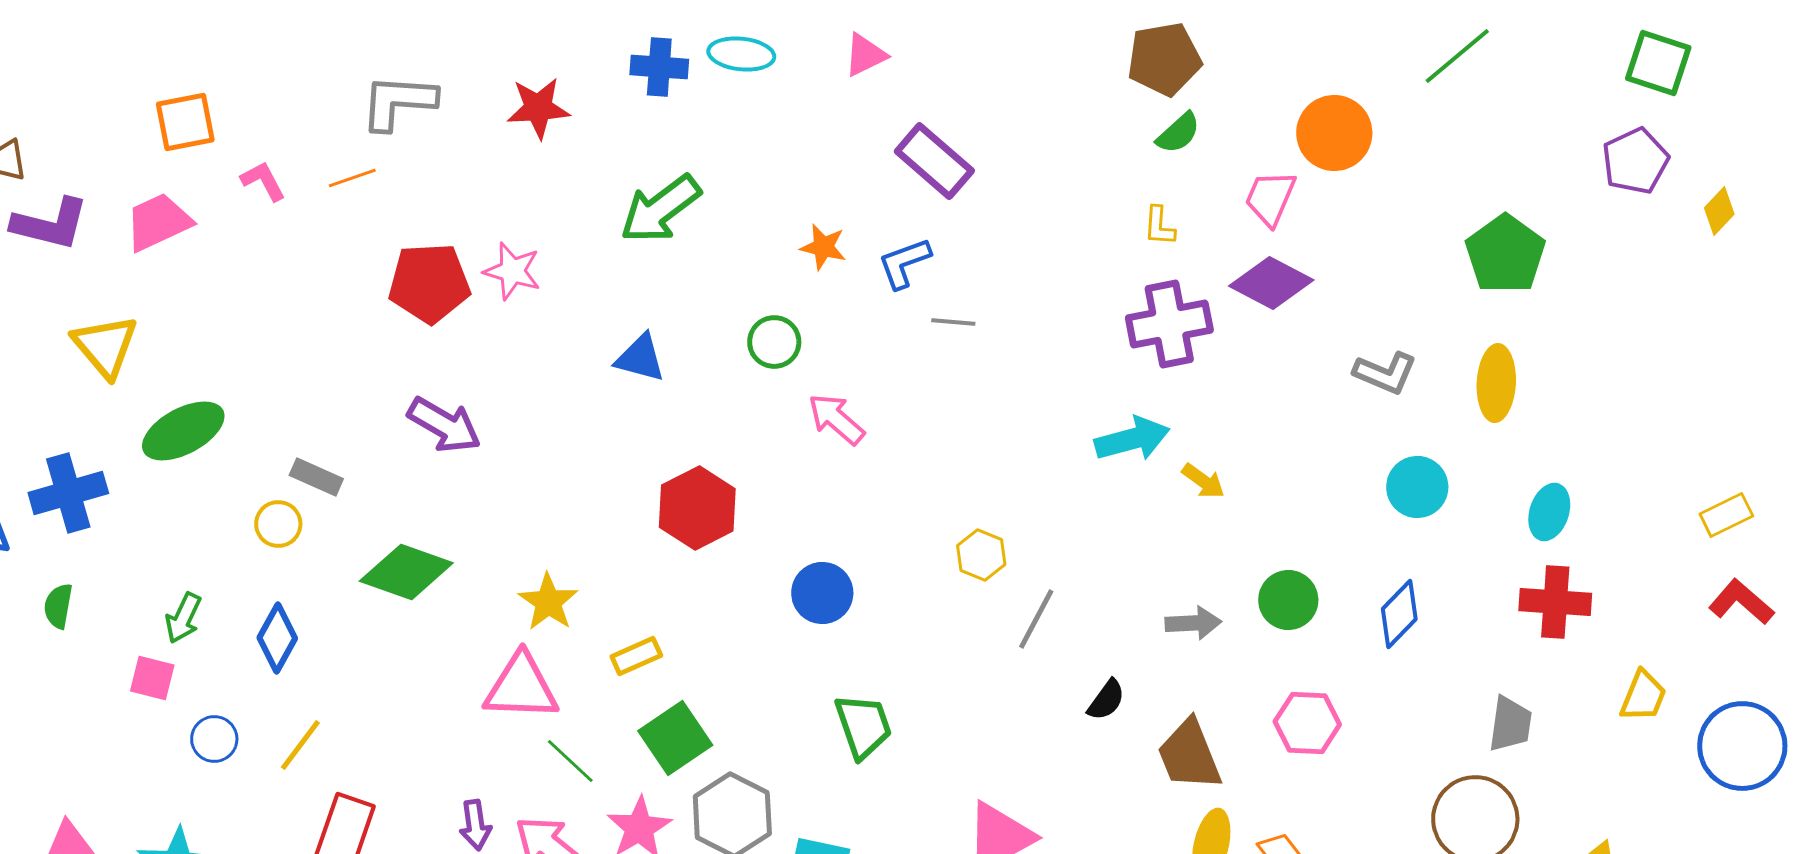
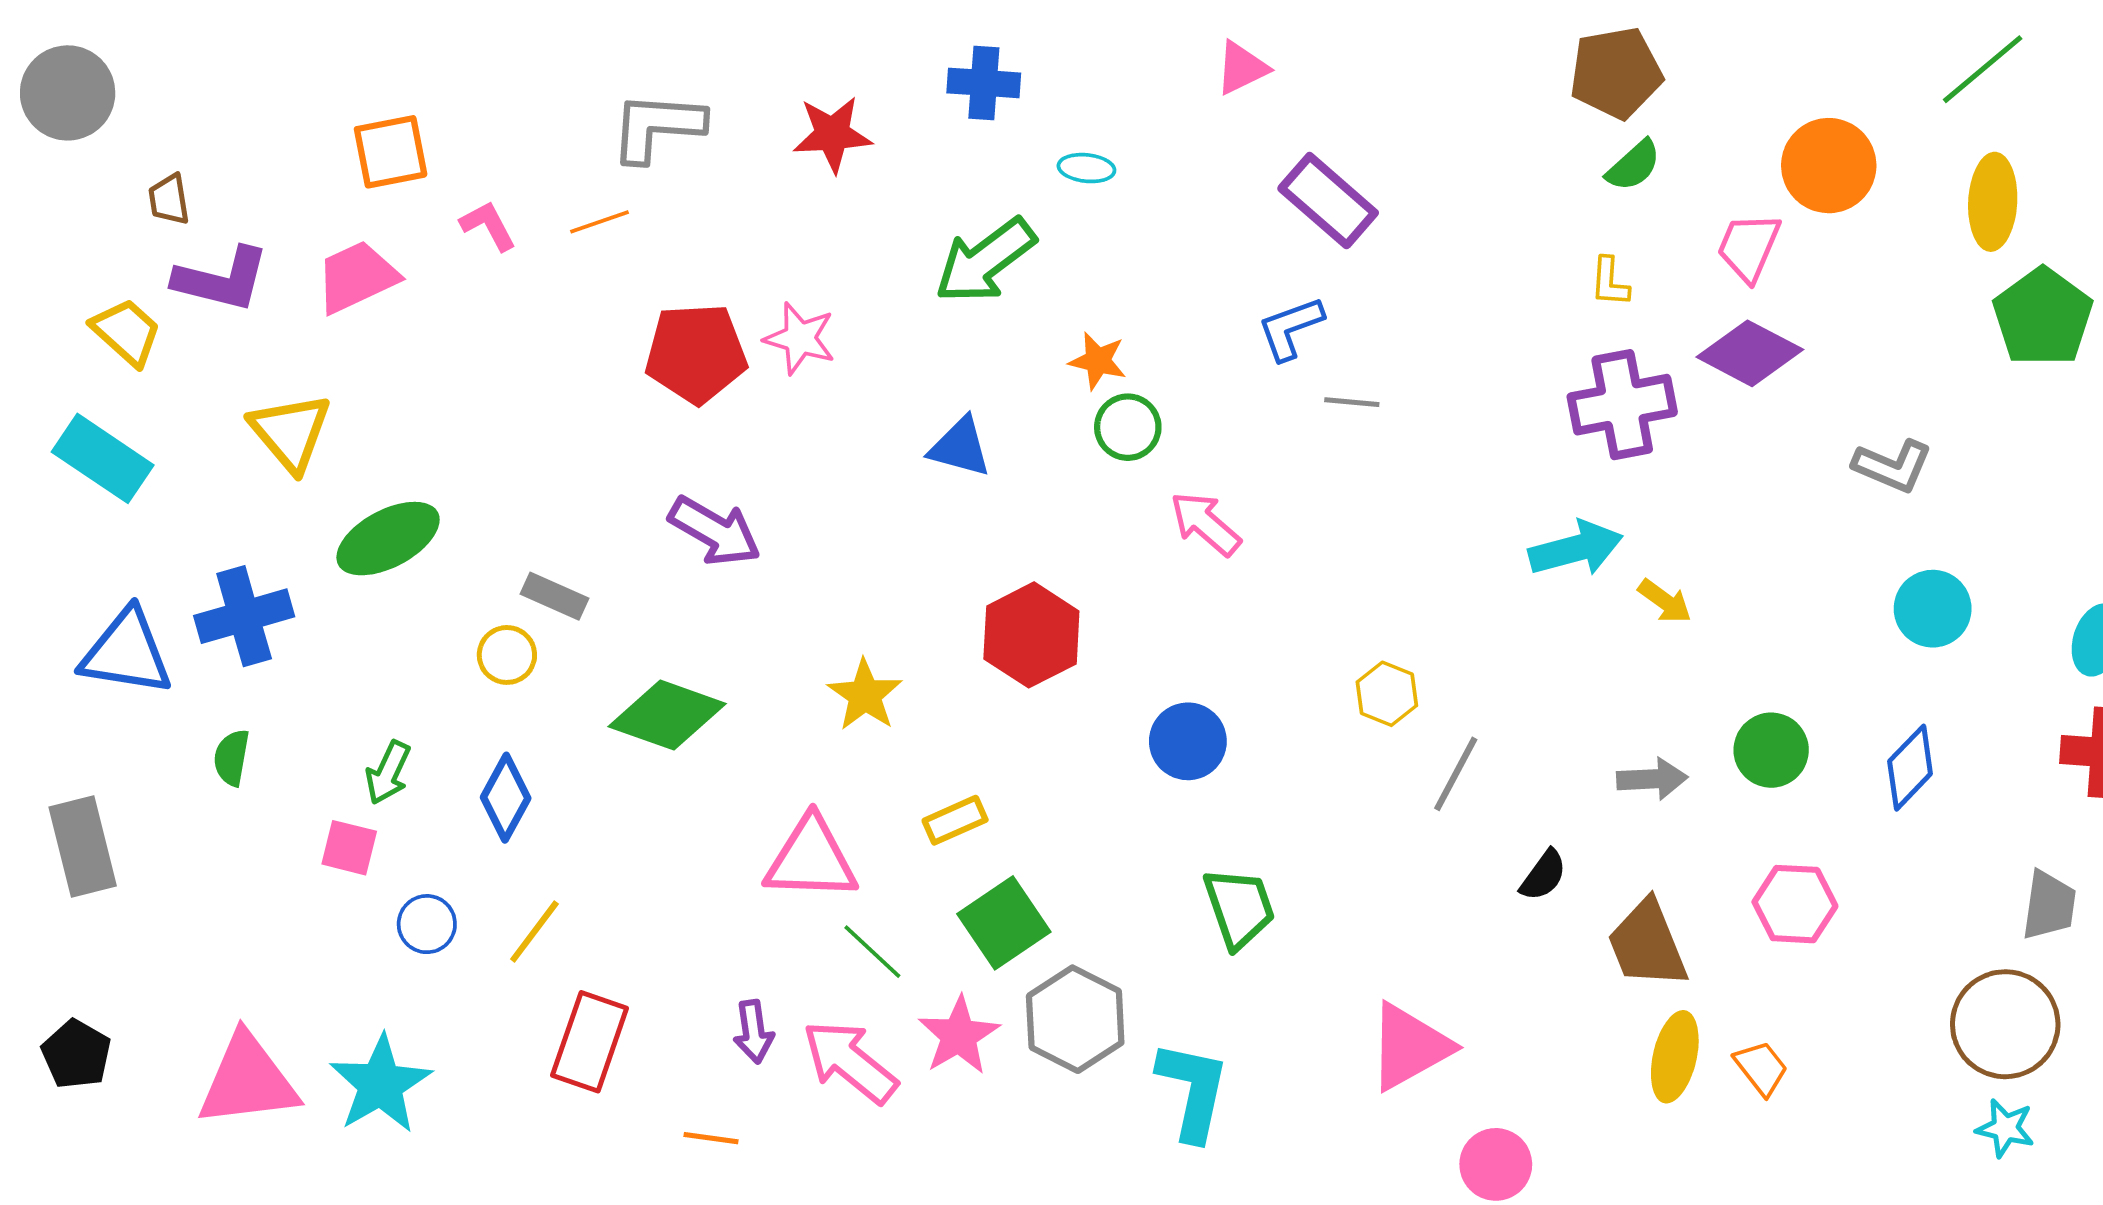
cyan ellipse: (741, 54) -> (1086, 168), moved, size x0.7
orange star: (823, 247) -> (1098, 361), moved
yellow ellipse: (1496, 383) -> (1993, 202), moved
yellow star: (548, 602) -> (865, 695), moved

